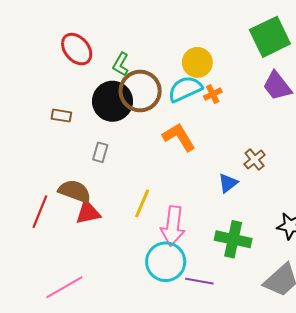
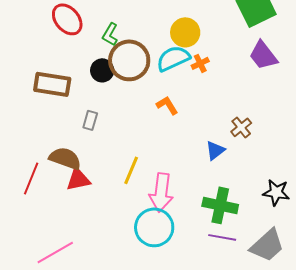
black circle: (112, 101) -> (102, 70), size x0.6
brown rectangle: (61, 116) -> (52, 84), size x1.8
orange L-shape: (179, 137) -> (167, 105), size x0.7
purple line: (199, 281) -> (222, 237), moved

